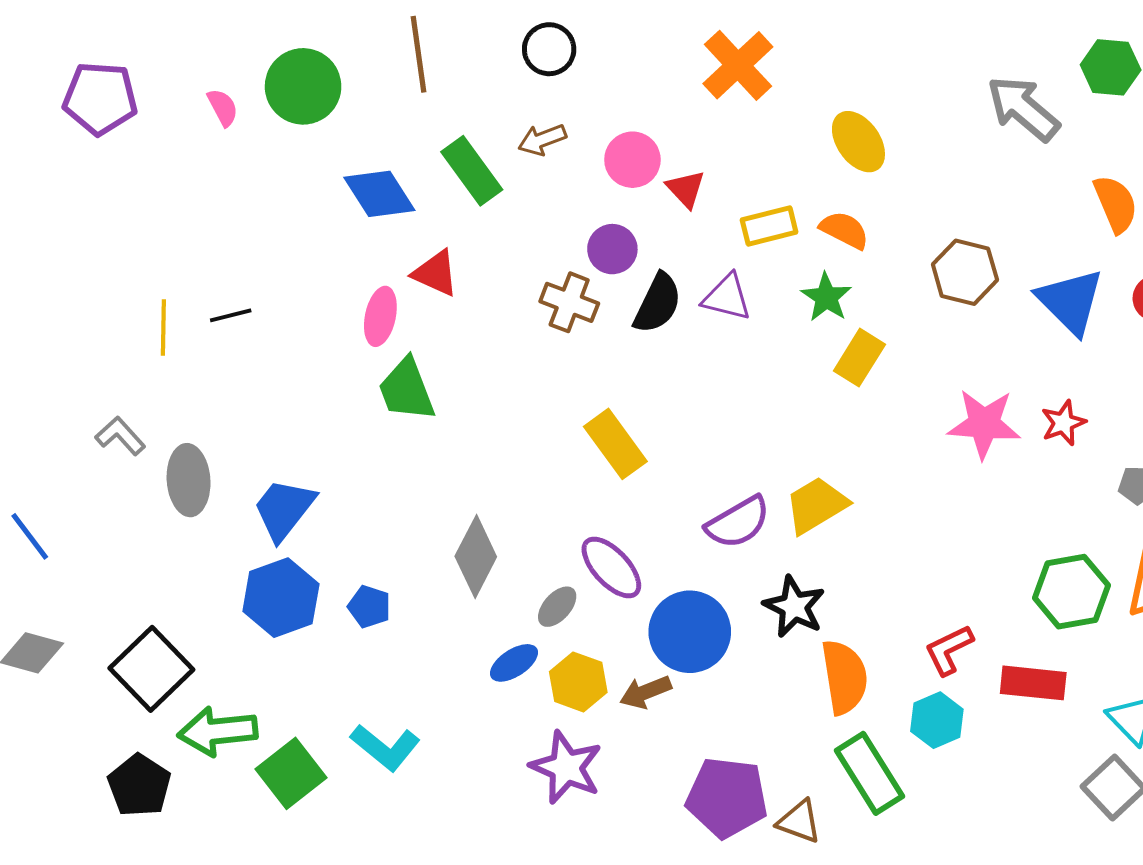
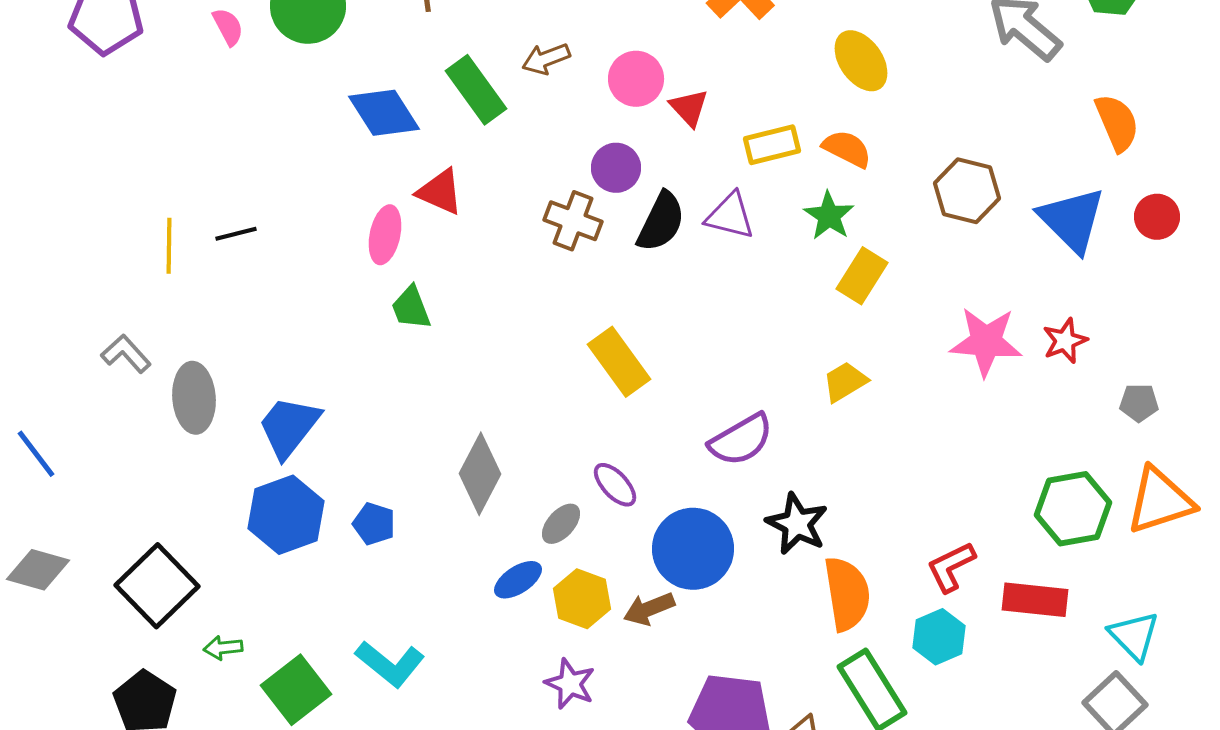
green trapezoid: (406, 390) -> (411, 308), size x0.7
yellow trapezoid: (816, 505) -> (845, 382), moved, size x0.7
purple ellipse: (611, 567) -> (615, 485), size x0.7
green arrow: (218, 731) -> (223, 648), size x0.5
purple star: (566, 767) -> (570, 684), size x0.7

